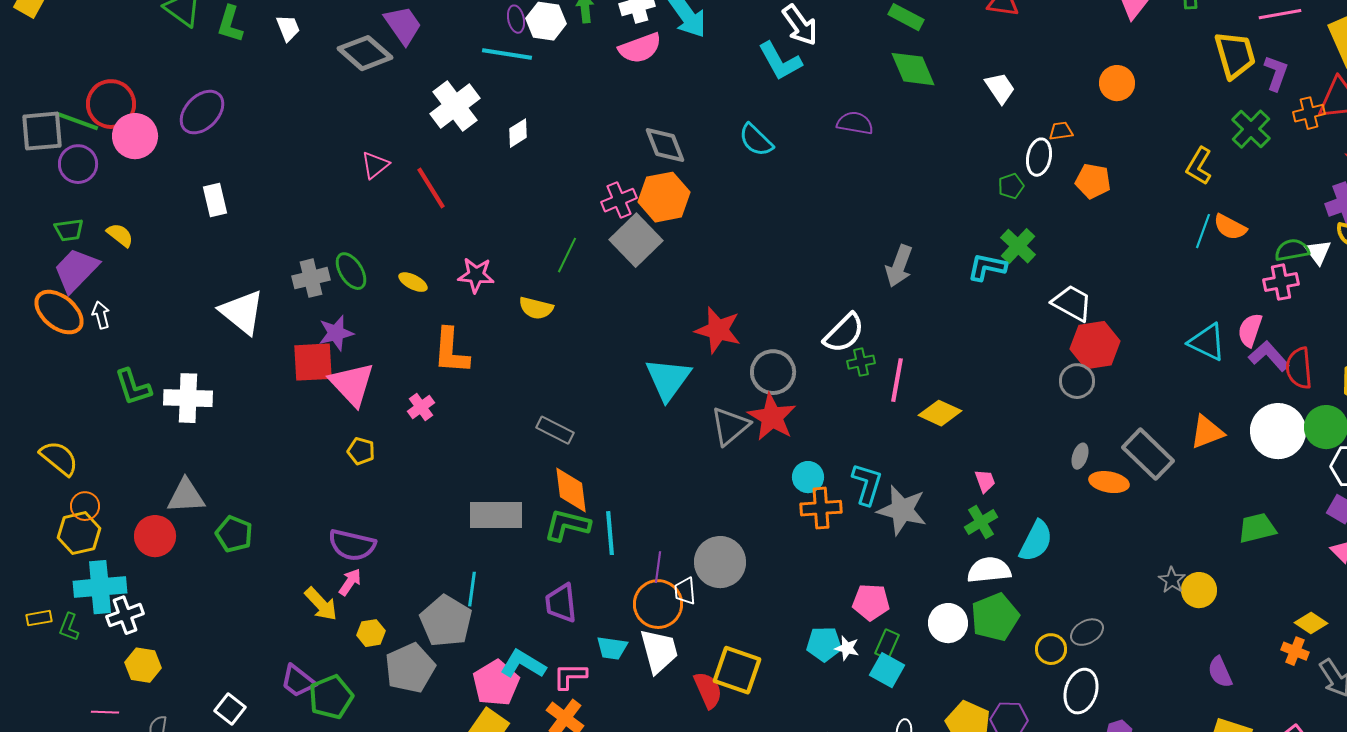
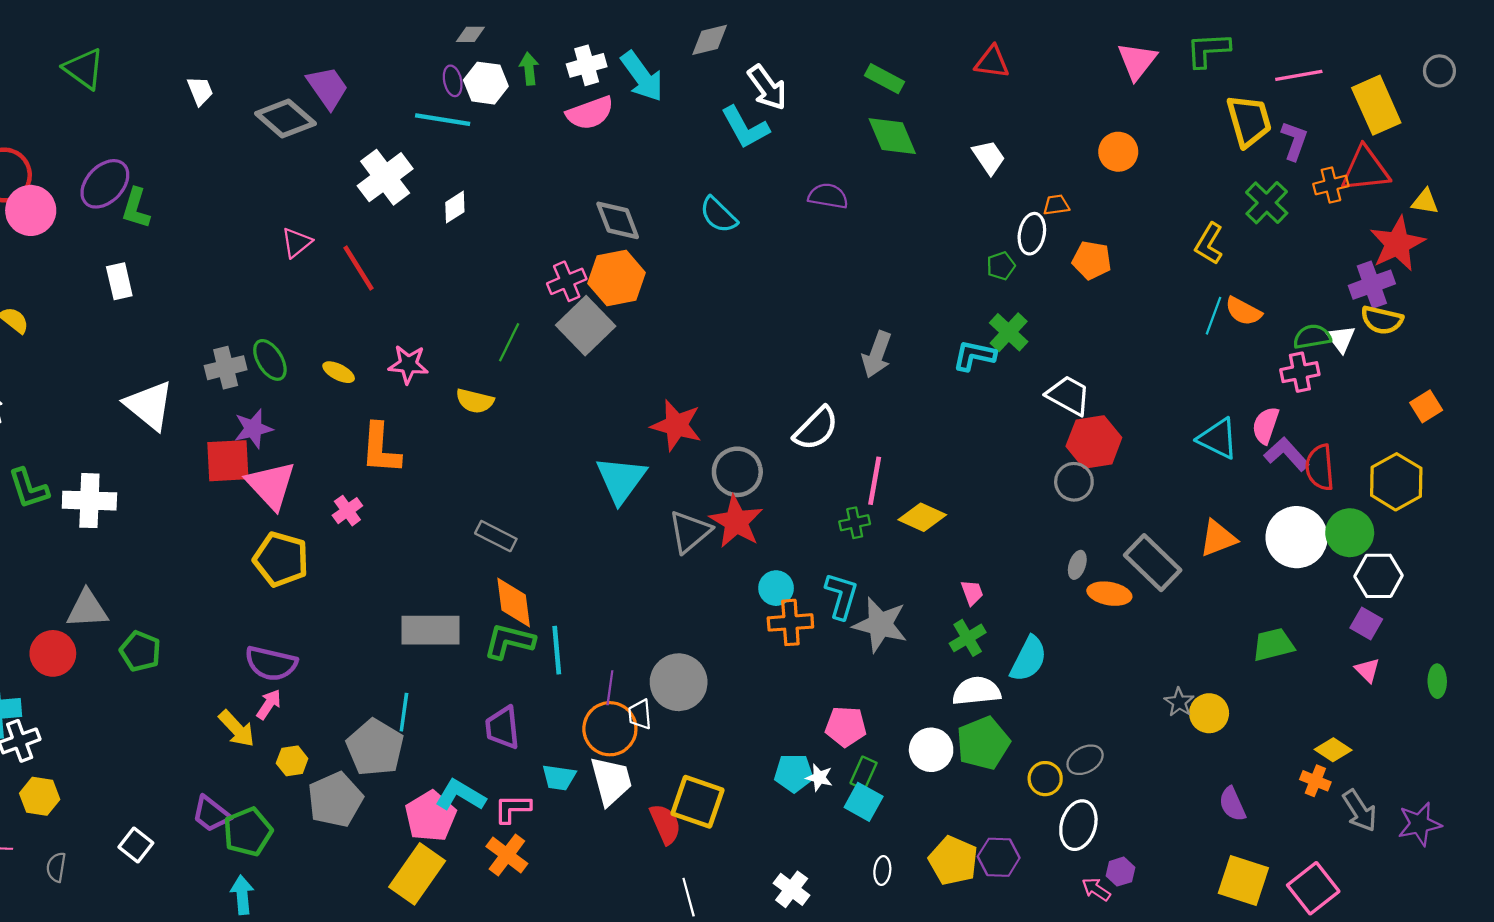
green L-shape: (230, 24) -> (136, 208), moved
green cross: (861, 362) -> (855, 523), moved
yellow pentagon: (361, 451) -> (281, 559), size x1.8

